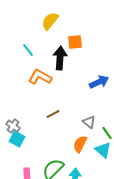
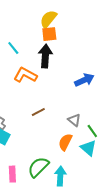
yellow semicircle: (50, 21) -> (48, 19), moved
orange square: (75, 42) -> (49, 34), moved

